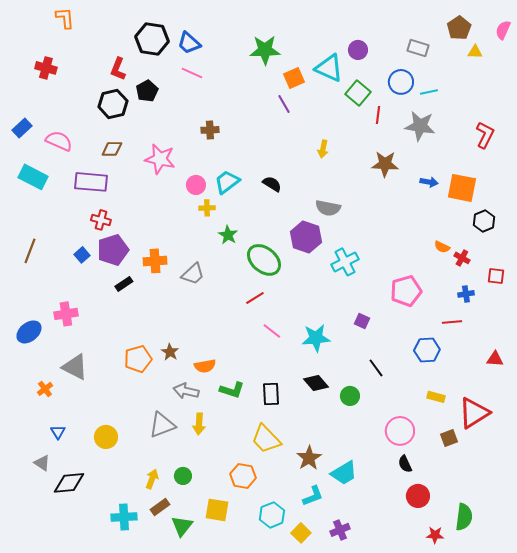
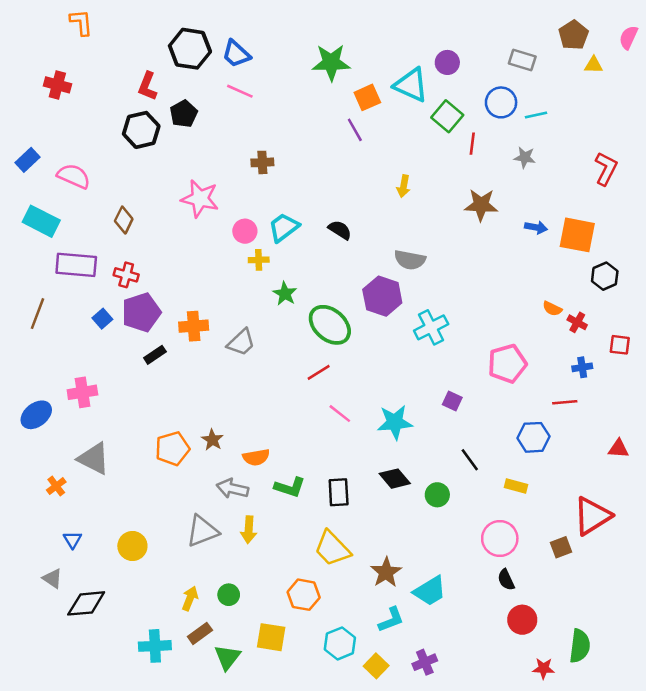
gray star: (420, 126) -> (525, 157), size x0.6
brown diamond: (112, 149) -> (124, 220), moved, turned -65
purple rectangle: (91, 182) -> (76, 265), moved
yellow rectangle: (436, 397) -> (516, 486), moved

